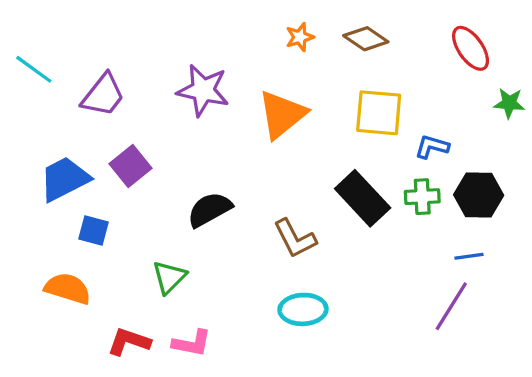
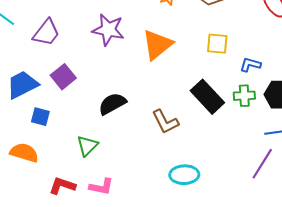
yellow square: (379, 113) -> (217, 44), size x0.7
cyan ellipse: (303, 309) -> (184, 175), moved

